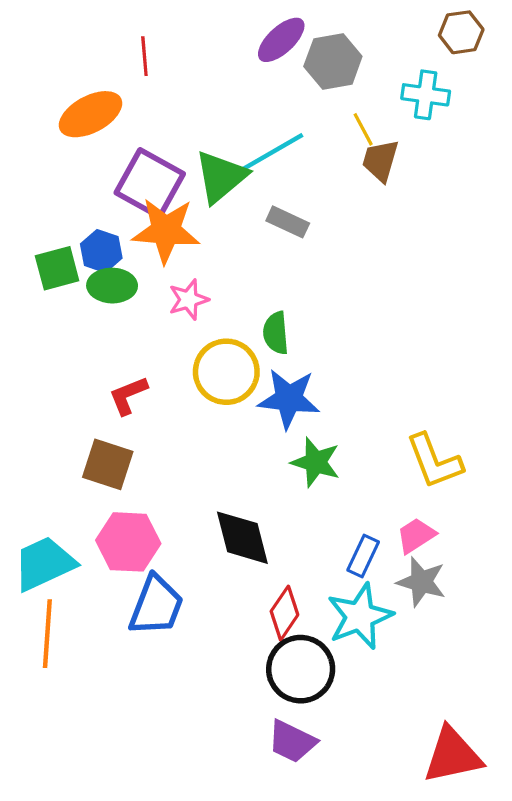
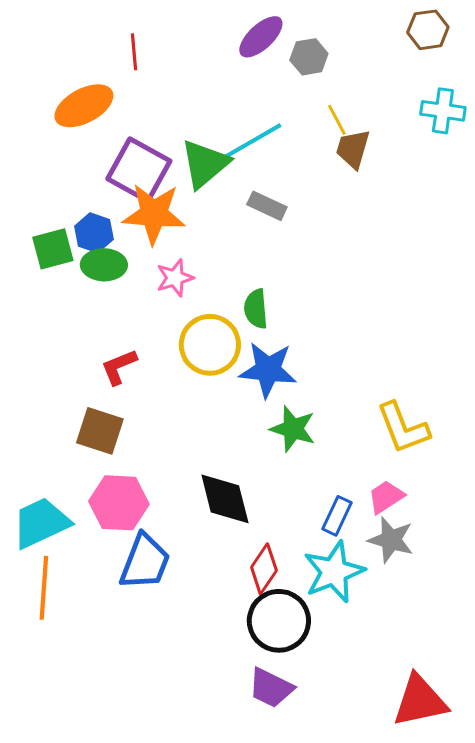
gray hexagon: (333, 61) -> (309, 57), size x0.7
cyan cross: (426, 95) -> (443, 111), moved

